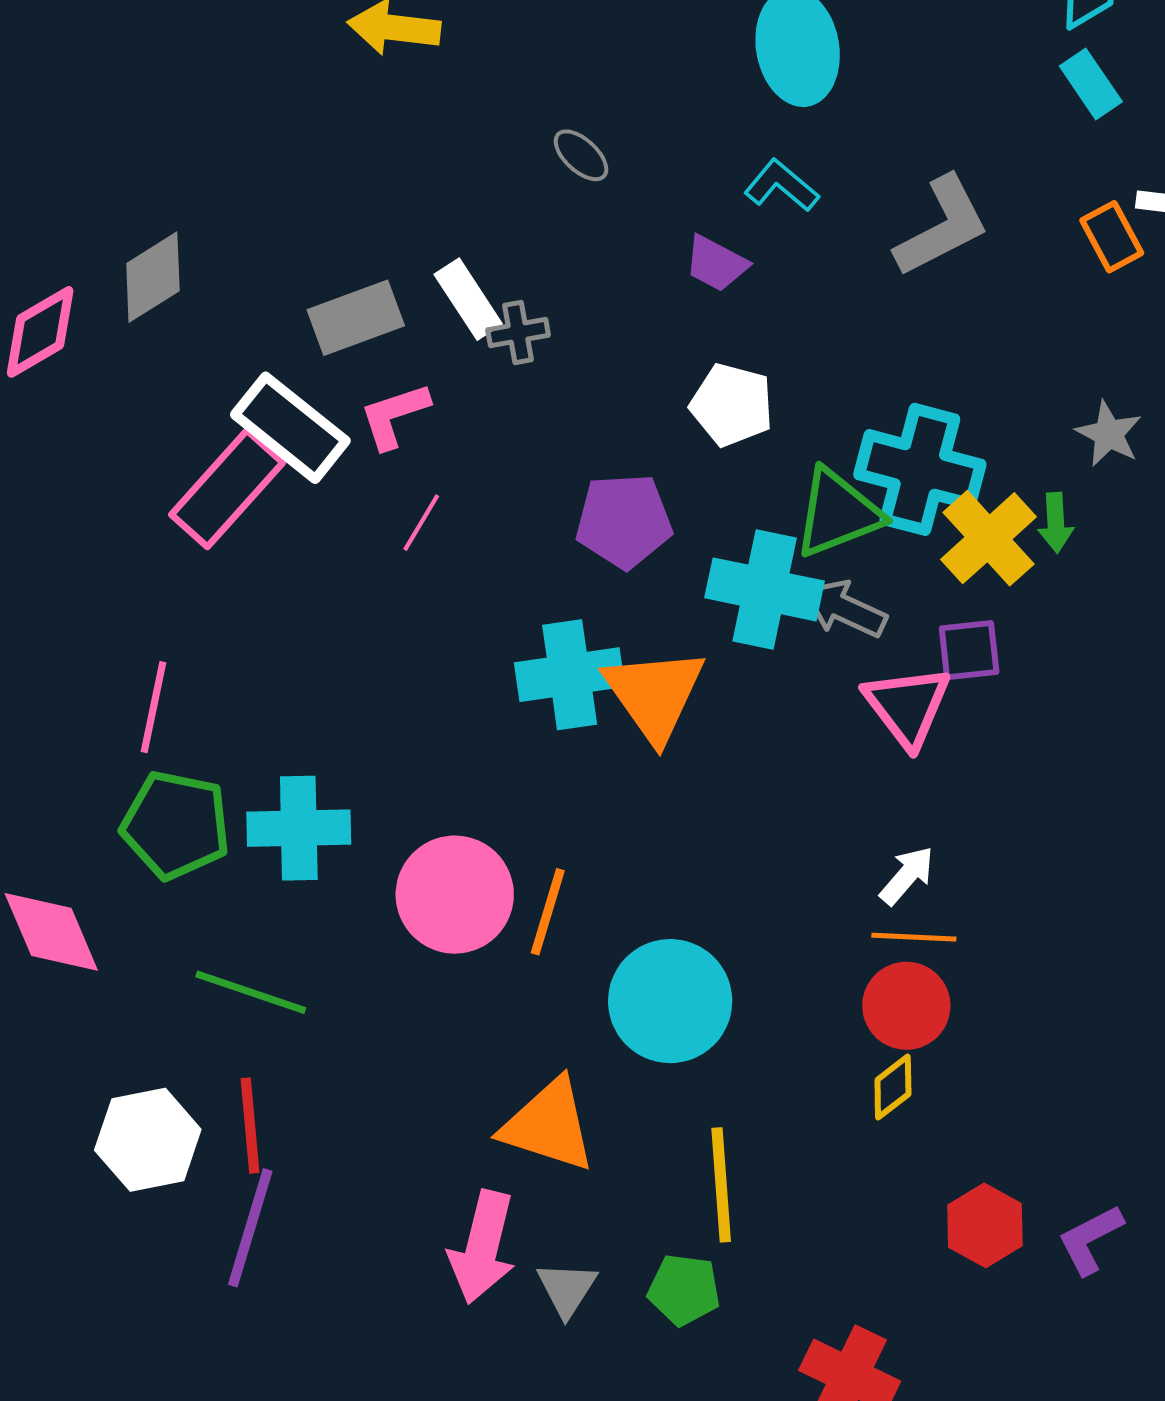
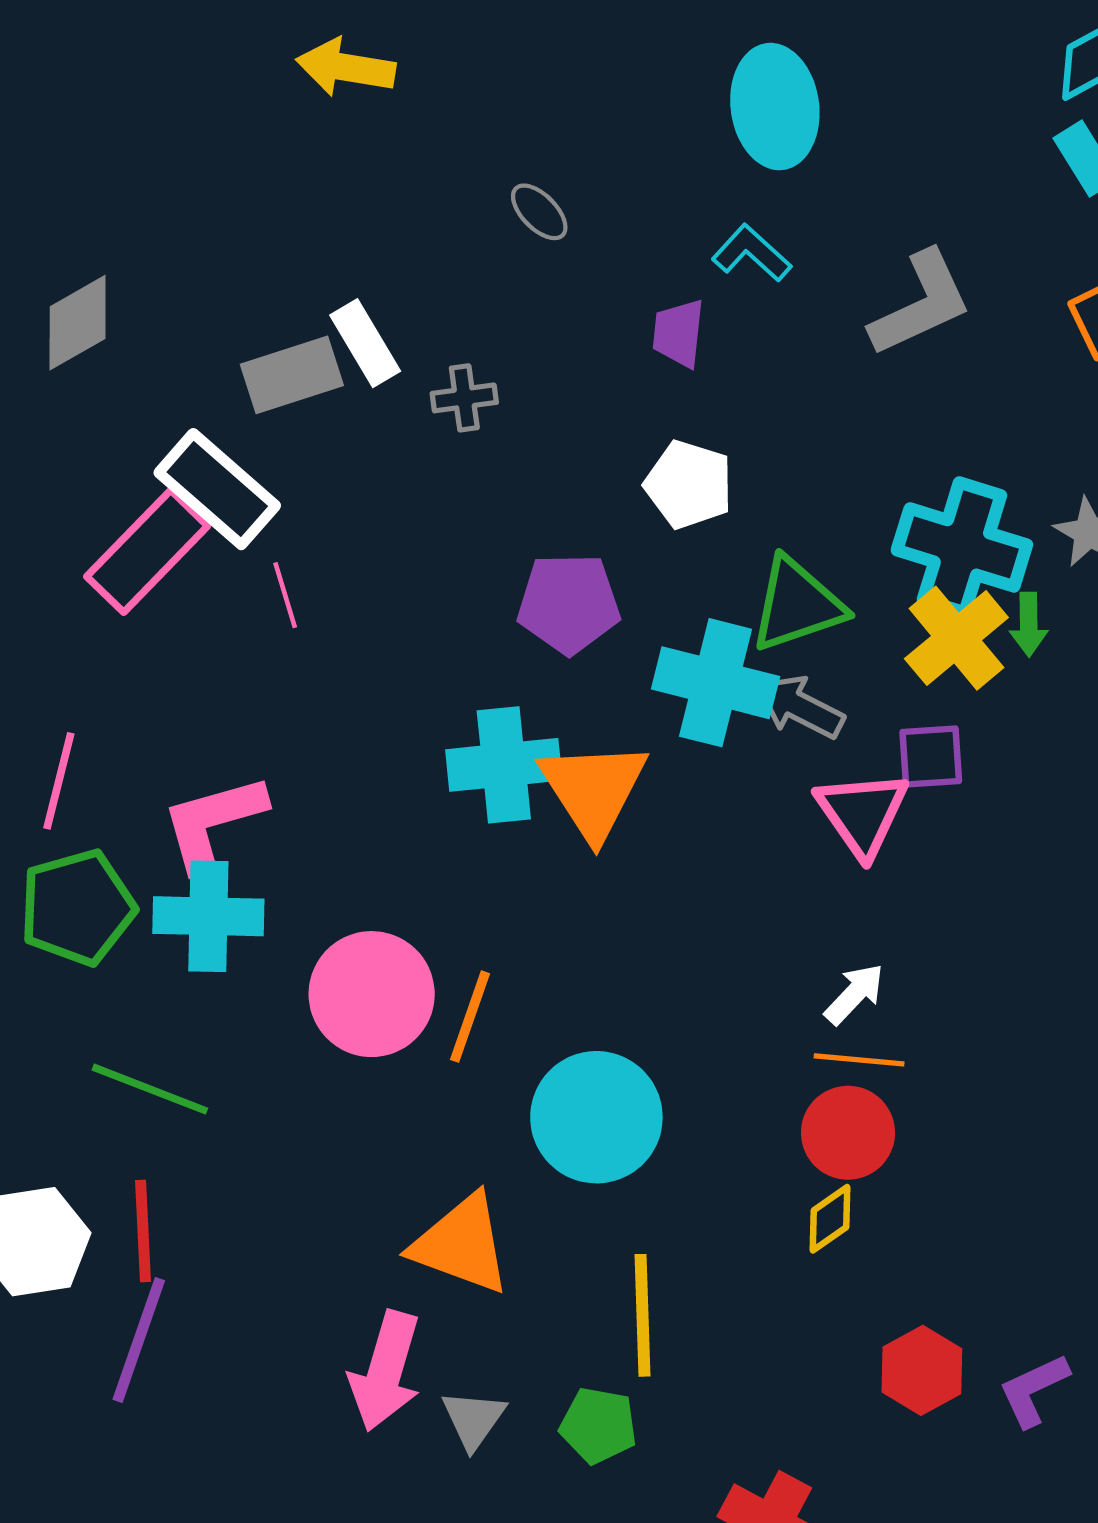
purple trapezoid: (716, 264) -> (678, 333), turned 66
white rectangle: (468, 299) -> (365, 343), moved
pink L-shape: (394, 416) -> (213, 822), moved, size x1.4
cyan cross: (920, 469) -> (962, 547), moved
pink line: (421, 523) -> (285, 595), moved, turned -50
green pentagon: (176, 825) -> (77, 907), turned -30

